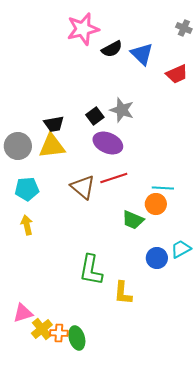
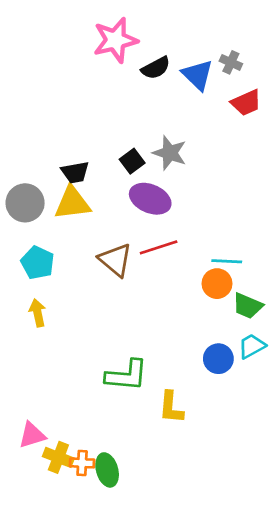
gray cross: (184, 28) -> (231, 62), moved
cyan pentagon: (27, 189) -> (38, 263), turned 30
green trapezoid: (133, 220) -> (248, 306), moved
green L-shape: (91, 270) -> (127, 375), turned -96
yellow cross: (42, 329) -> (58, 457), turned -30

